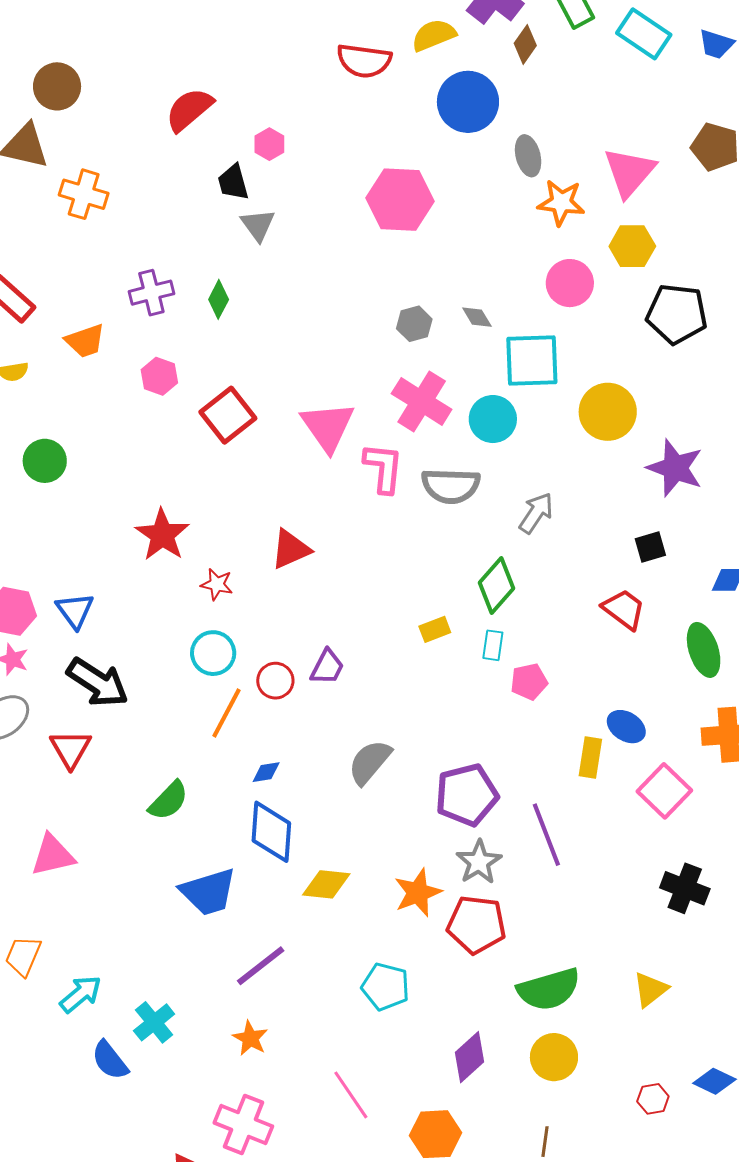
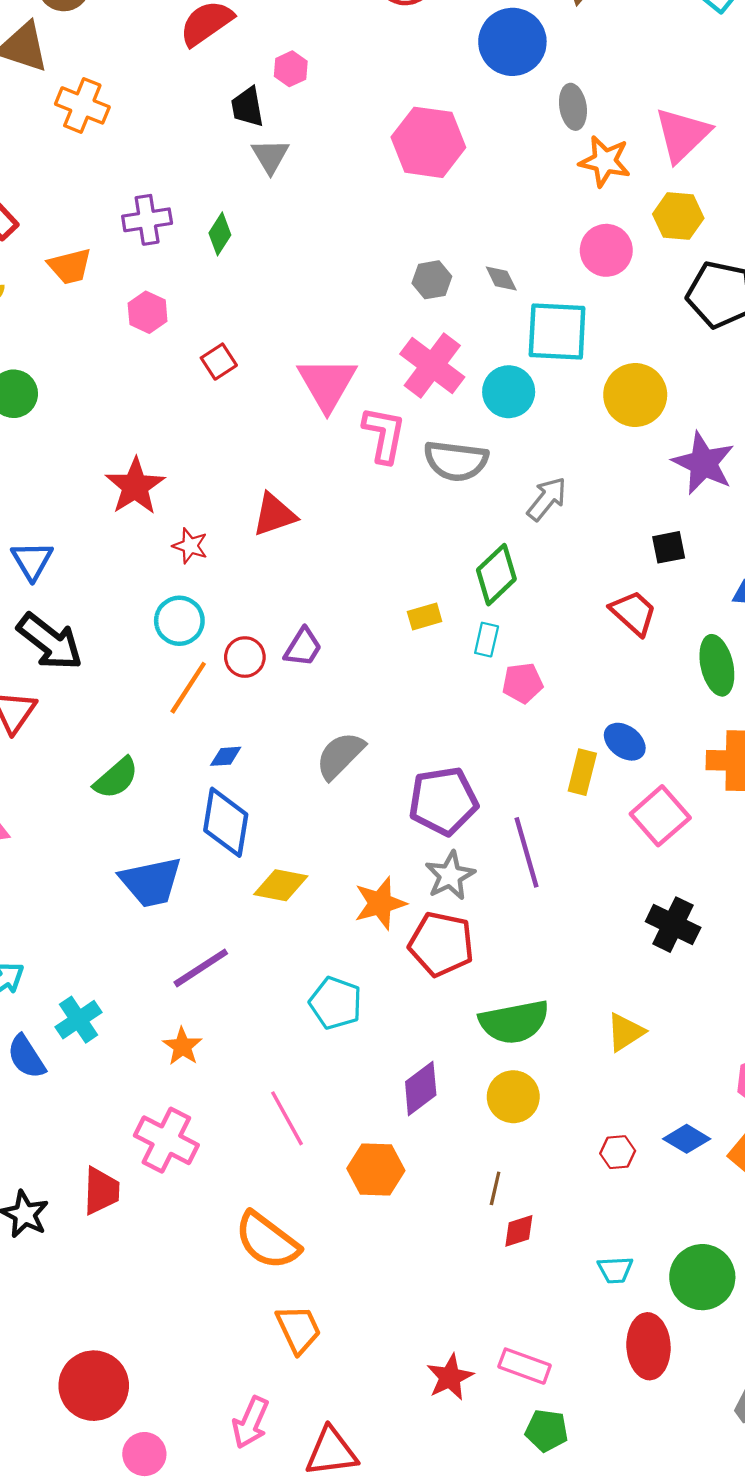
red square: (228, 415) -> (219, 362), size x0.6

